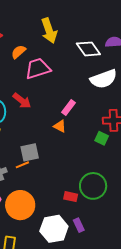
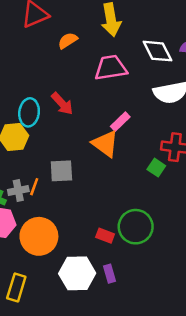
pink trapezoid: (38, 69) -> (111, 68), moved
orange triangle: (60, 126) -> (105, 144), size x1.6
orange line: (22, 165) -> (34, 187), moved, turned -56

